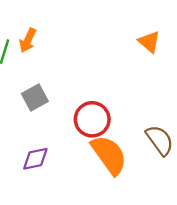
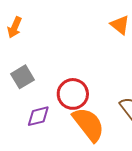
purple diamond: (35, 159) -> (38, 116), moved

